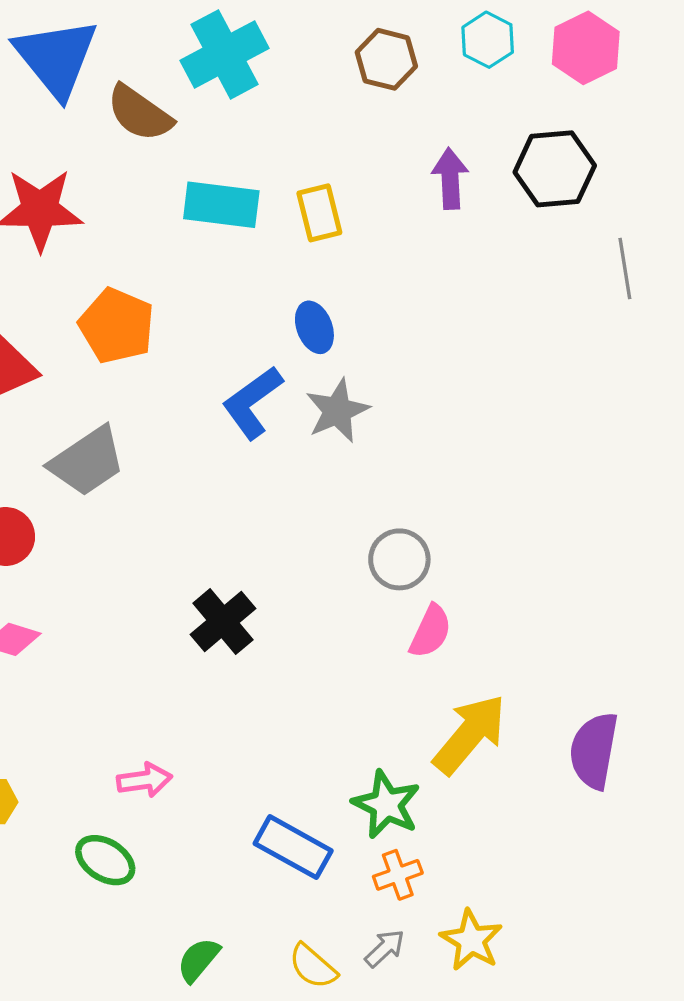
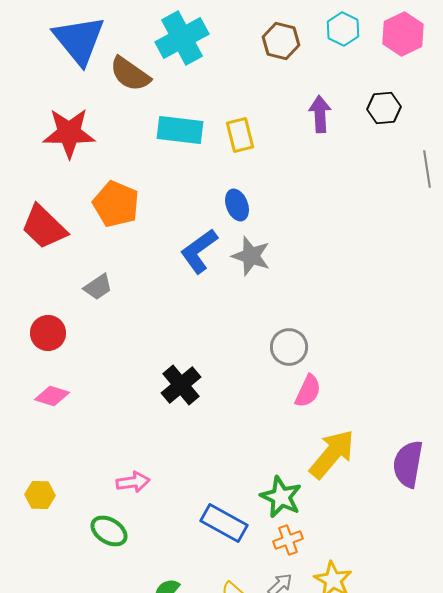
black hexagon: (555, 169) -> (384, 108), size x0.7
gray star: (337, 411) -> (251, 256), turned -30
gray trapezoid: (87, 461) -> (98, 287), size x0.6

